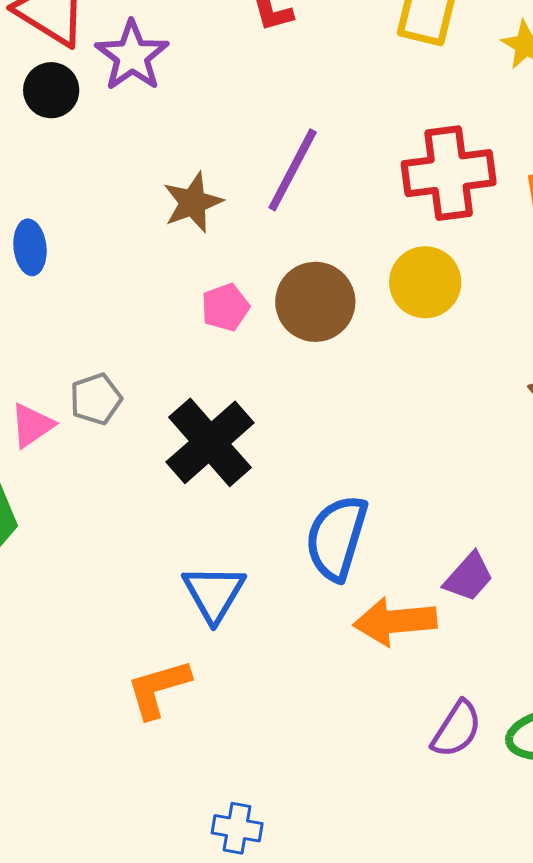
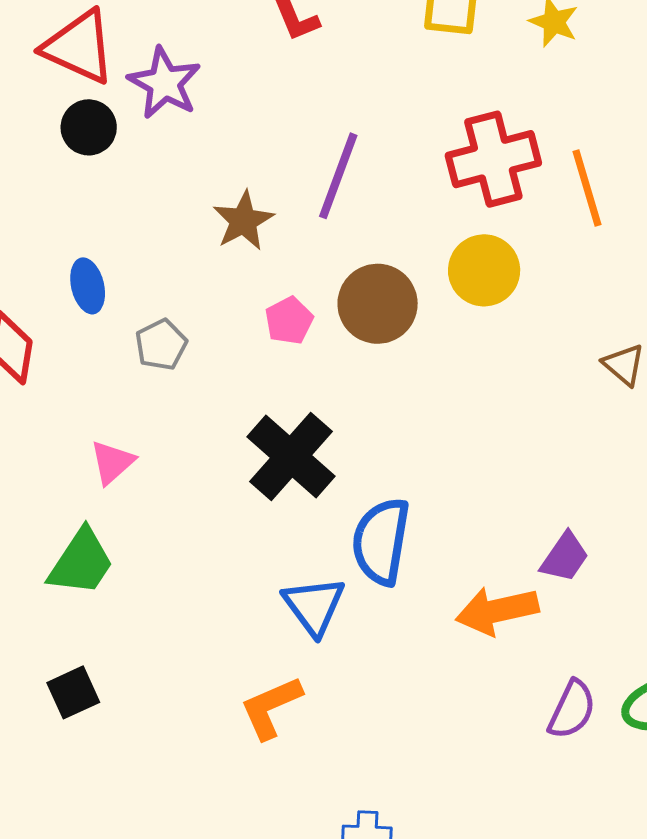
gray pentagon: (96, 399) -> (161, 345), moved
blue semicircle: (337, 538) -> (381, 541), moved

